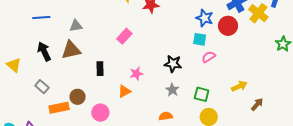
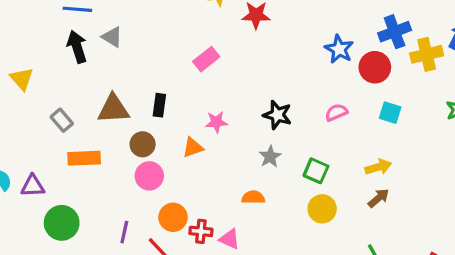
yellow cross: (258, 13) -> (427, 54), turned 30
gray triangle: (76, 26) -> (112, 37), moved, turned 32
cyan square: (200, 39) -> (390, 113), moved
brown triangle: (71, 50) -> (113, 109), moved
black arrow: (44, 51) -> (77, 47), moved
brown circle: (78, 97) -> (143, 144), moved
brown arrow: (257, 104) -> (379, 198), moved

